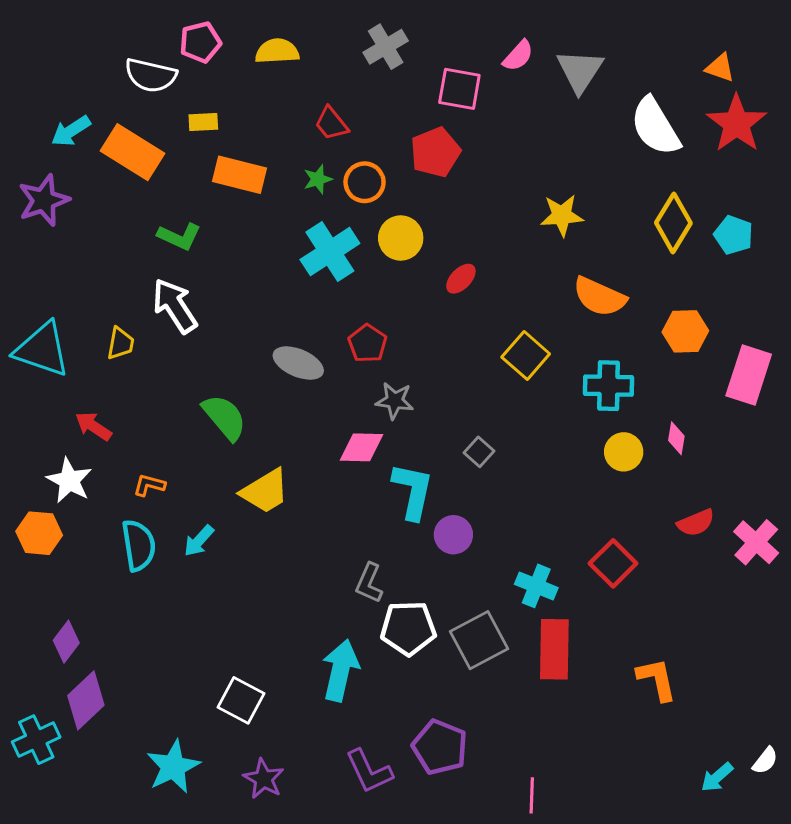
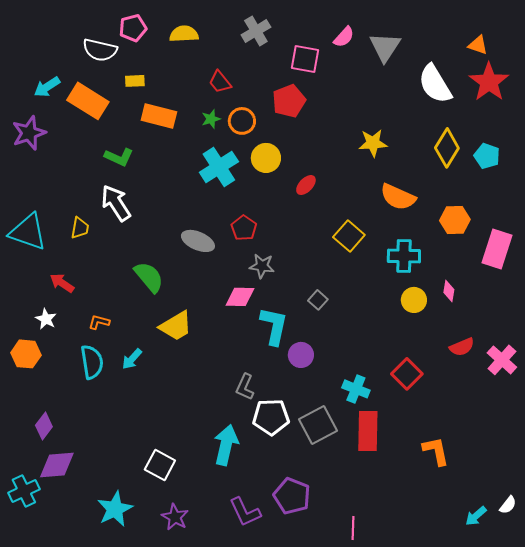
white star: (69, 481) -> (46, 319), size x0.7
purple diamond: (86, 700) -> (57, 465), turned 39

